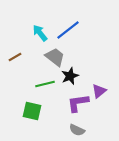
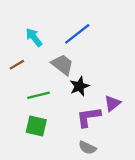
cyan arrow: (40, 33) -> (34, 37), moved
green line: (45, 84) -> (39, 95), moved

